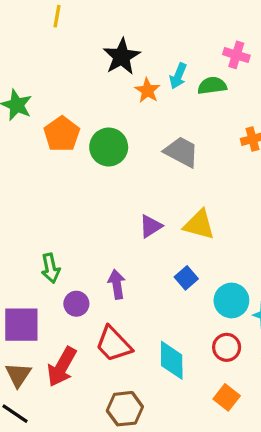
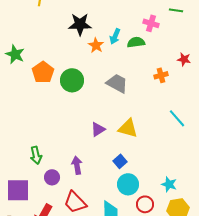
black star: (122, 57) -> (80, 24), turned 30
cyan circle: (231, 300) -> (128, 184), moved

